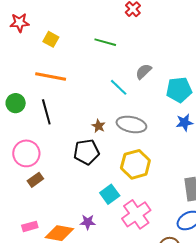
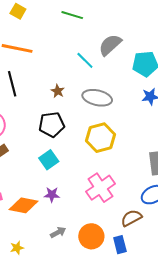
gray semicircle: (144, 71) -> (110, 45), size x1.4
brown star: (99, 126) -> (58, 91), moved
cyan square: (110, 194) -> (49, 160), moved

